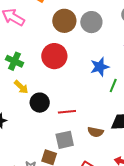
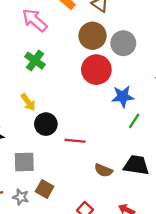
red circle: (54, 56) -> (96, 70), moved
green cross: (14, 61) -> (35, 61), moved
gray square: (65, 140) -> (24, 162), moved

